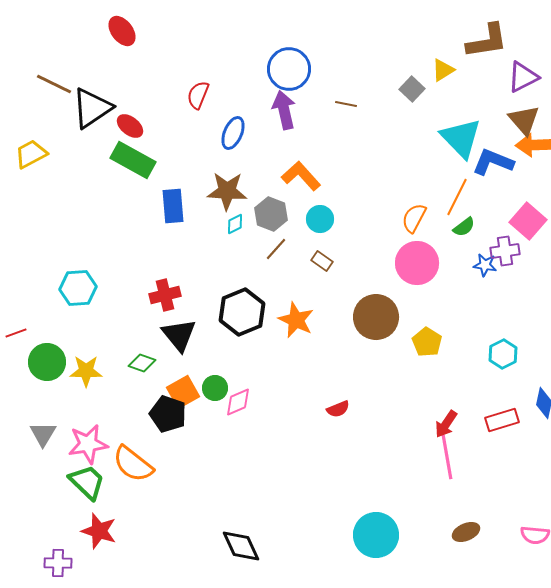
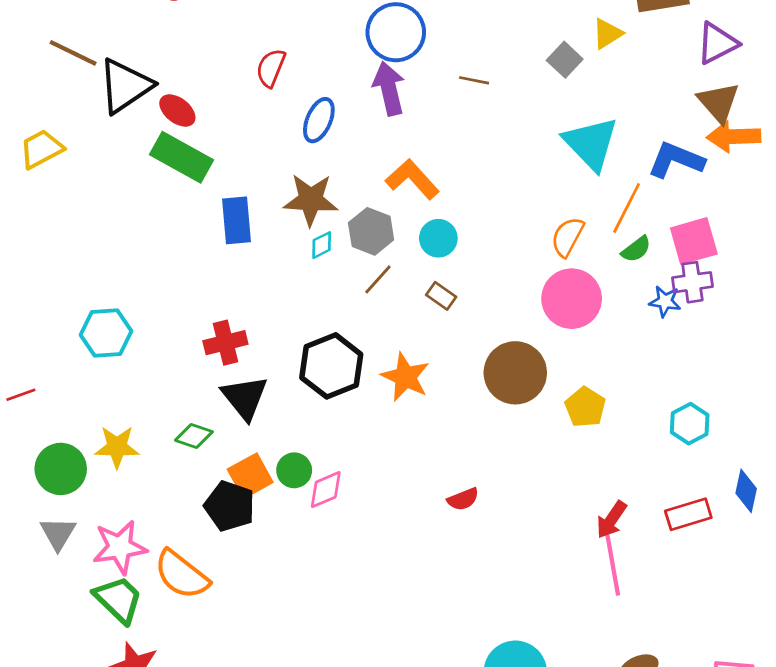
cyan triangle: (461, 138) -> (591, 143), moved
pink square: (528, 221) -> (694, 241), moved, turned 33
green circle: (47, 362) -> (61, 469), moved

